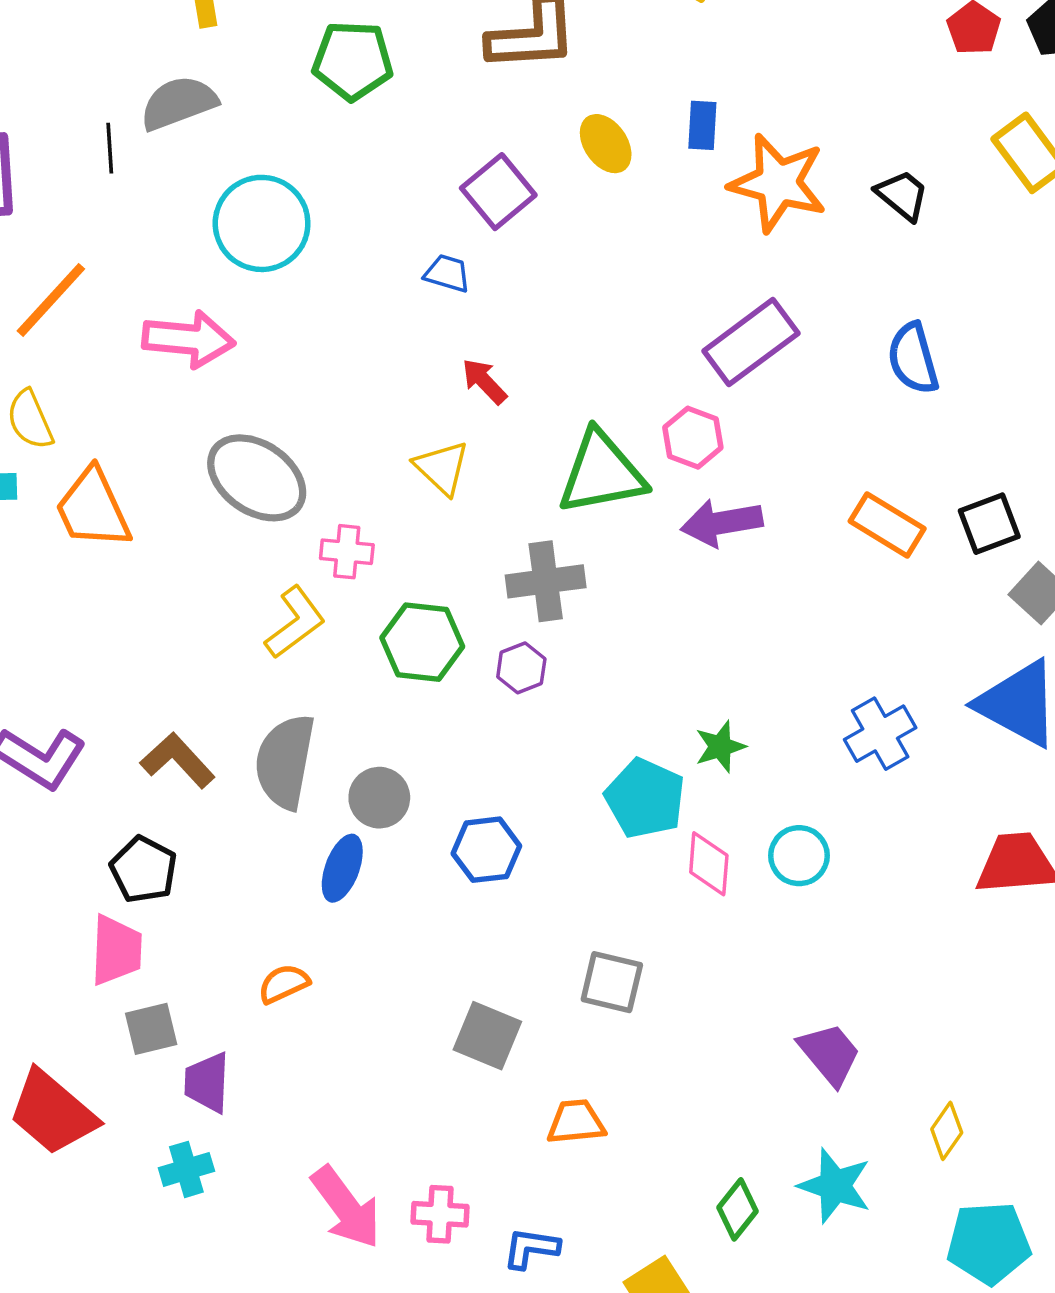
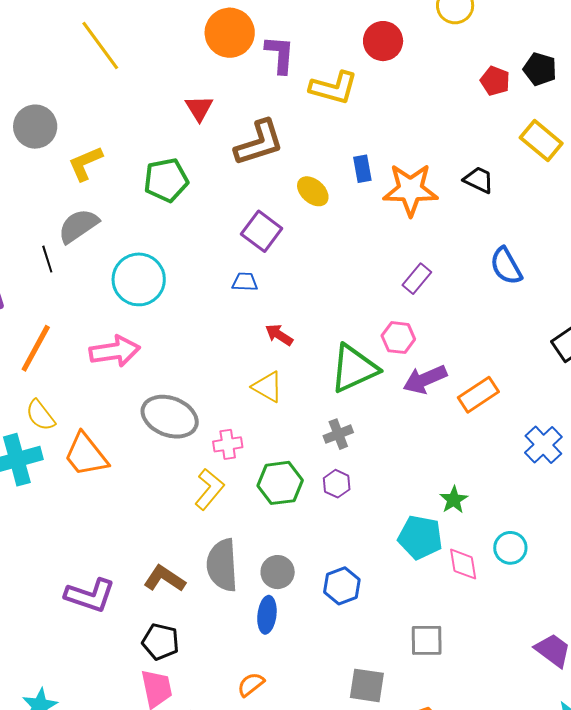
purple rectangle: (751, 342) -> (417, 279), size x0.6
orange rectangle: (887, 525) -> (478, 395), moved, turned -51
gray cross: (546, 581) -> (338, 434), size x0.7
blue cross: (880, 734) -> (543, 445), moved

